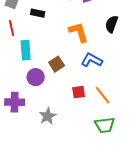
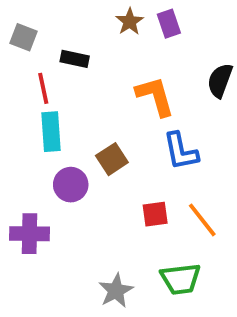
red line: (12, 28) -> (43, 88), moved
blue L-shape: (92, 60) -> (181, 151), turned -130
gray star: (48, 116) -> (116, 291), moved
green trapezoid: (105, 125) -> (181, 279), moved

